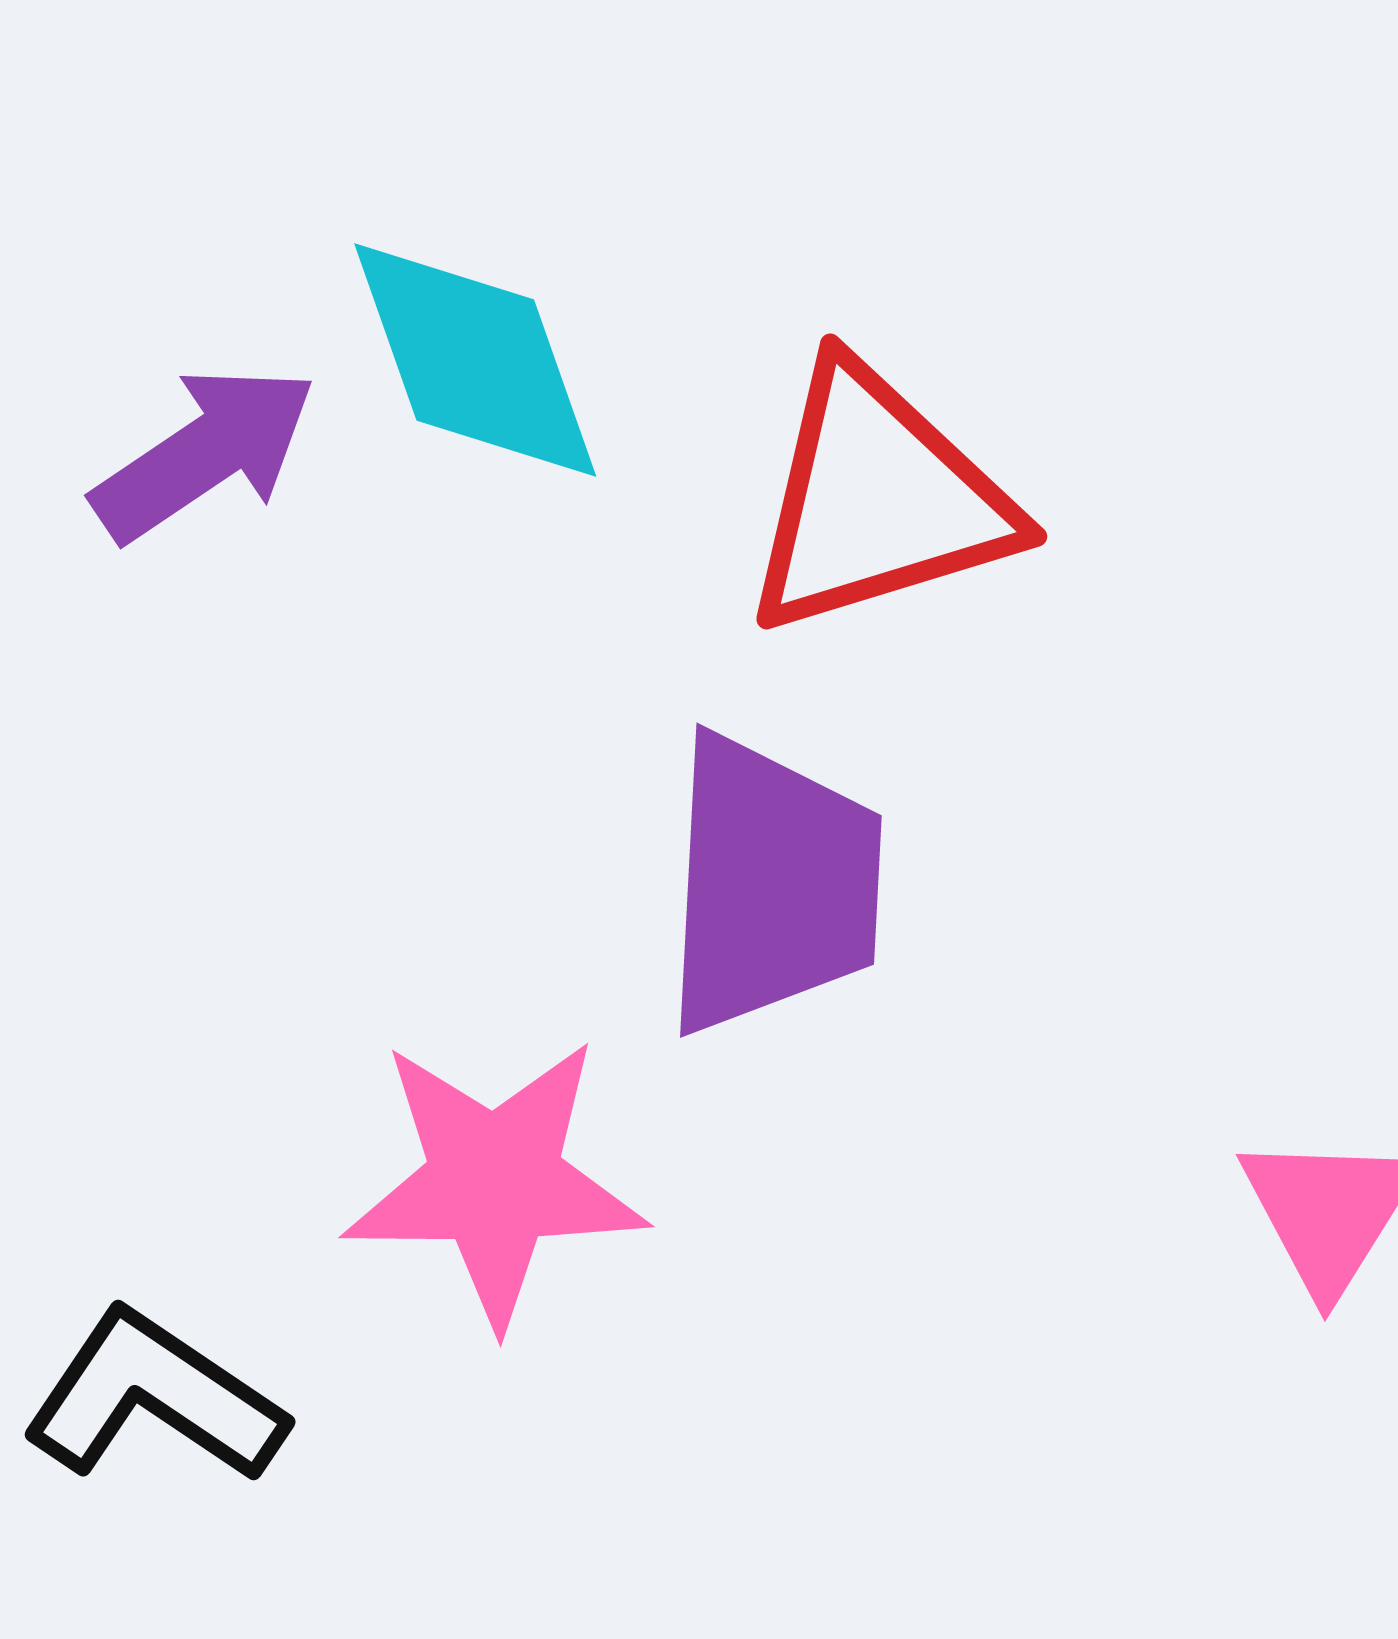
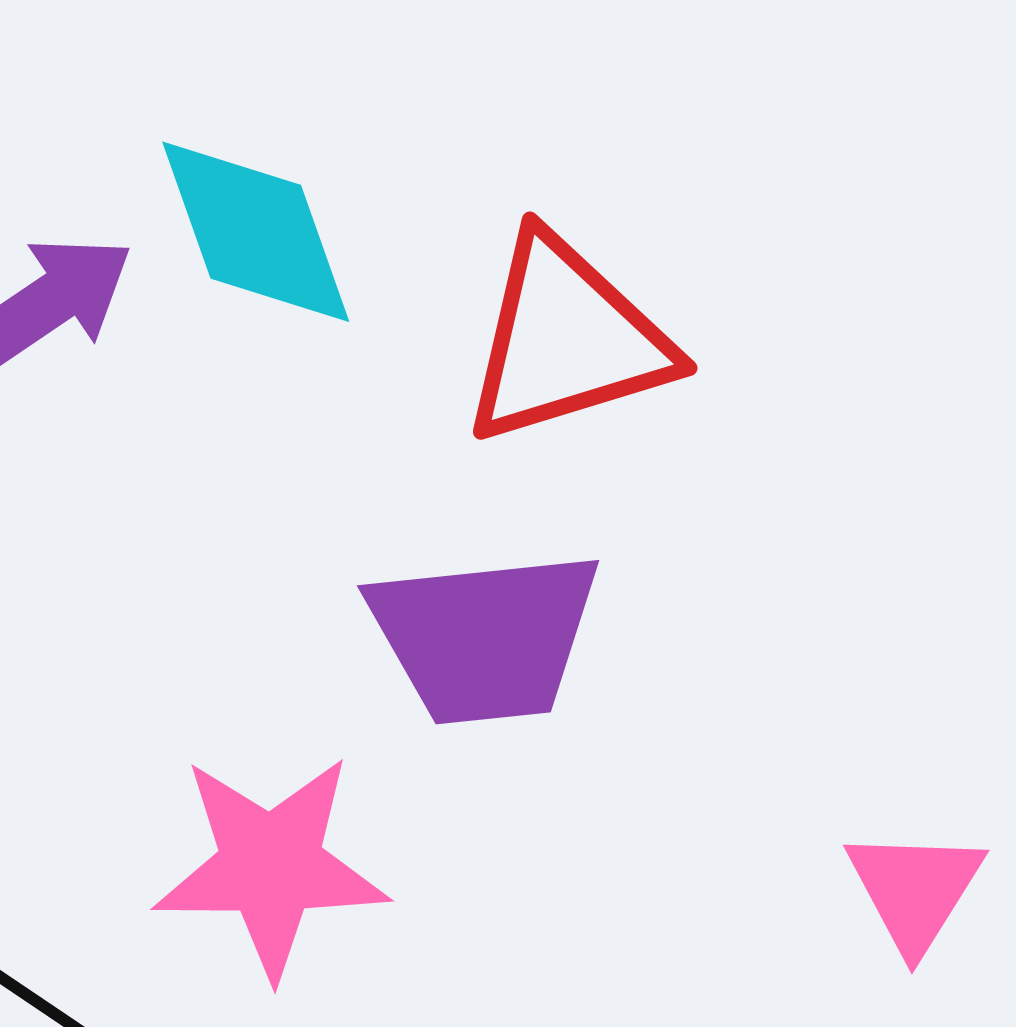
purple trapezoid: (772, 884) -> (485, 637), turned 81

